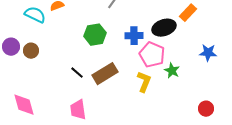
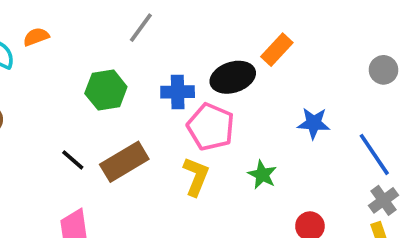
green star: (172, 71) -> (262, 175), moved

